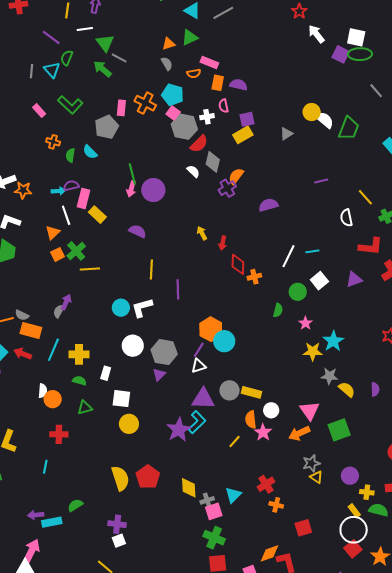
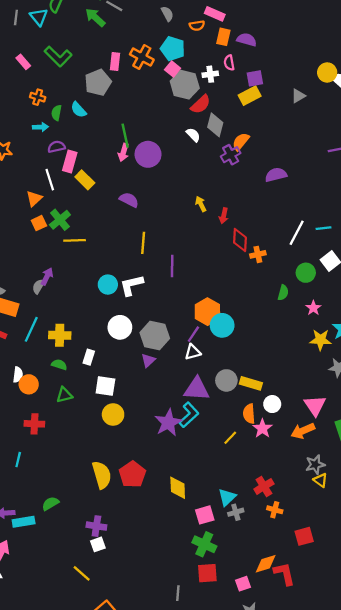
cyan arrow: (58, 191) -> (41, 127), moved
gray cross: (207, 500) -> (236, 512), moved

